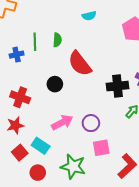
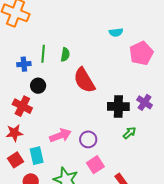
cyan semicircle: (89, 16) -> (116, 32), moved
black circle: (55, 84) -> (38, 86), moved
cyan rectangle: (41, 146) -> (37, 156), turned 36
pink square: (101, 148) -> (95, 165), turned -30

